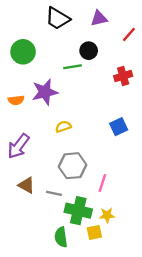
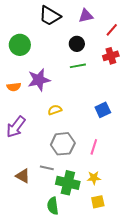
green line: (73, 67) -> (78, 66), moved
red cross: (123, 76) -> (111, 56), moved
pink line: (102, 183) -> (94, 147), moved
brown triangle: (26, 185) -> (23, 176), moved
yellow star: (107, 215) -> (94, 178), moved
yellow square: (94, 232) -> (98, 202), moved

